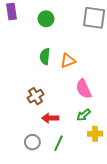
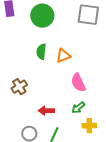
green circle: (46, 19) -> (42, 16), size x1.5
brown cross: (36, 96) -> (19, 87), moved

